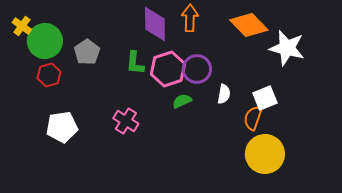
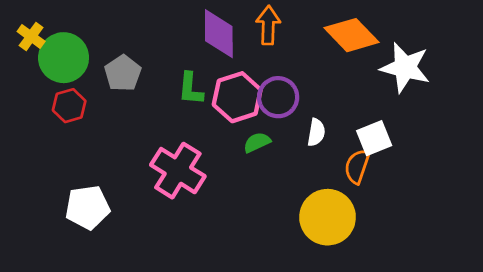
pink cross: (126, 121) -> (178, 171), size x1.5
white pentagon: (62, 127) -> (88, 207), moved
yellow circle: (265, 154) -> (328, 217), moved

